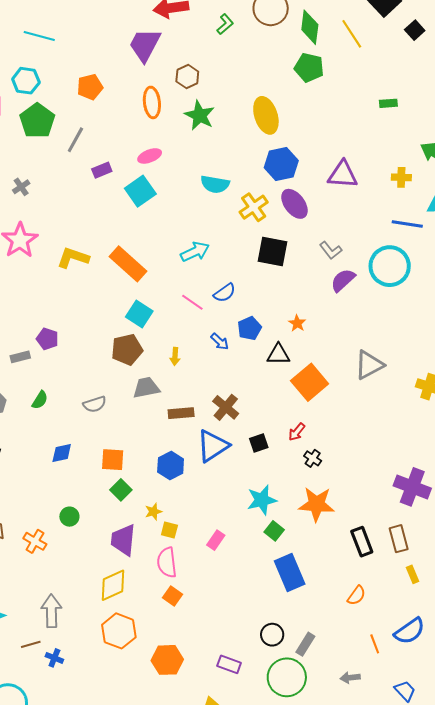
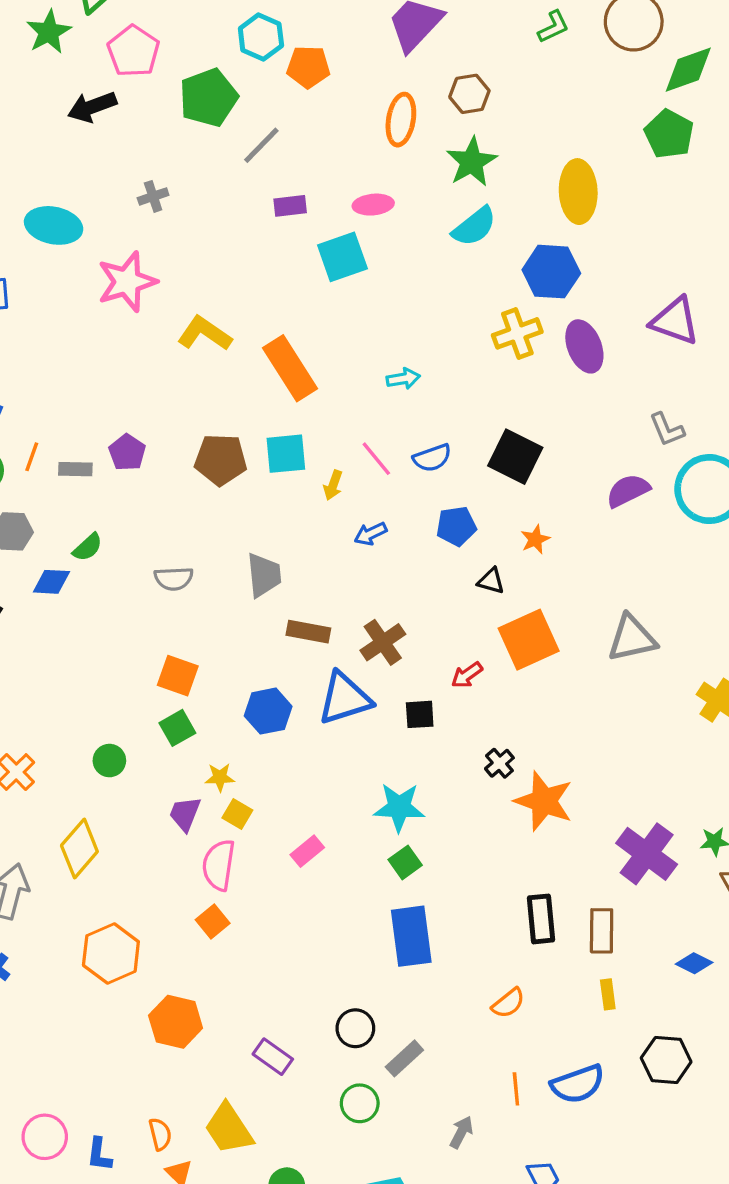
green diamond: (310, 27) -> (688, 70), turned 48
cyan hexagon: (26, 81) -> (261, 37), moved
blue hexagon: (281, 164) -> (551, 272), moved
cyan semicircle: (215, 184) -> (474, 227), moved, turned -64
gray L-shape: (331, 250) -> (667, 430), moved
black square: (272, 251) -> (515, 457), moved
cyan arrow: (195, 252) -> (403, 379), size x0.7
cyan square: (139, 314) -> (286, 454), turned 36
blue arrow: (220, 342) -> (370, 534), moved, turned 96
brown pentagon: (127, 349) -> (221, 460), moved
black triangle: (278, 354) -> (491, 581), size x0.7
yellow arrow: (175, 356) -> (333, 485), moved
gray trapezoid: (146, 388) -> (264, 575), turned 80
red arrow: (297, 432) -> (467, 675), moved
blue diamond: (62, 453) -> (51, 582), moved
orange star: (317, 504) -> (544, 801), moved
green circle: (69, 517) -> (109, 761), moved
purple trapezoid: (123, 540) -> (185, 814), moved, size x0.7
yellow diamond: (113, 585) -> (79, 849), moved, turned -40
green circle: (287, 677) -> (360, 1103), size x0.6
gray arrow: (350, 678) -> (461, 1132), turned 108

